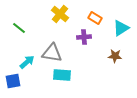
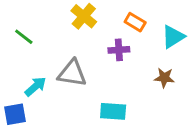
cyan rectangle: (62, 75) -> (113, 111), moved

